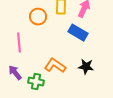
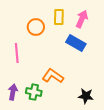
black star: (86, 67) -> (86, 96), moved
purple arrow: (15, 73) -> (13, 92), moved, turned 49

